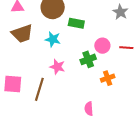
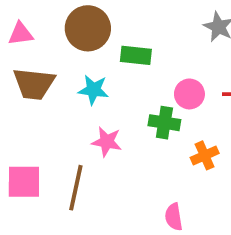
brown trapezoid: (22, 34) -> (34, 84), turned 30
green cross: (88, 59) -> (164, 123), turned 35

